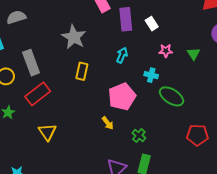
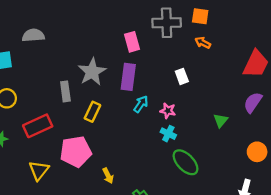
purple rectangle: (126, 19) -> (128, 77), moved
pink star: (166, 51) -> (168, 111), moved
gray rectangle: (31, 63) -> (65, 91), moved, size x0.7
pink pentagon: (122, 97) -> (76, 152), moved

